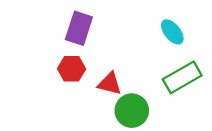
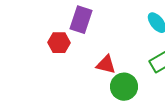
red hexagon: (72, 69) -> (59, 43), moved

